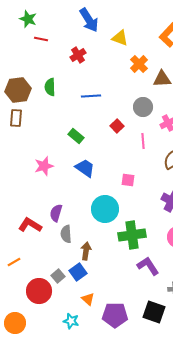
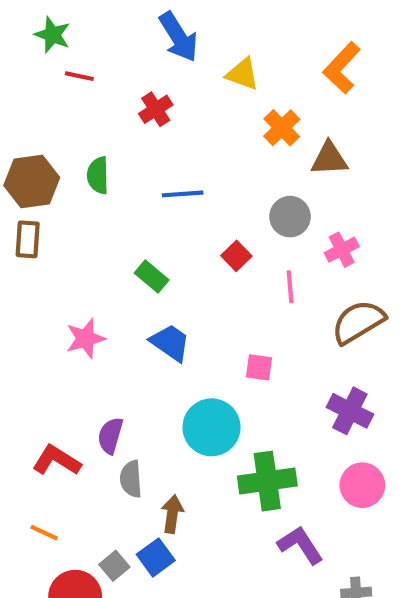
orange line: (14, 262) -> (44, 533), moved, turned 56

